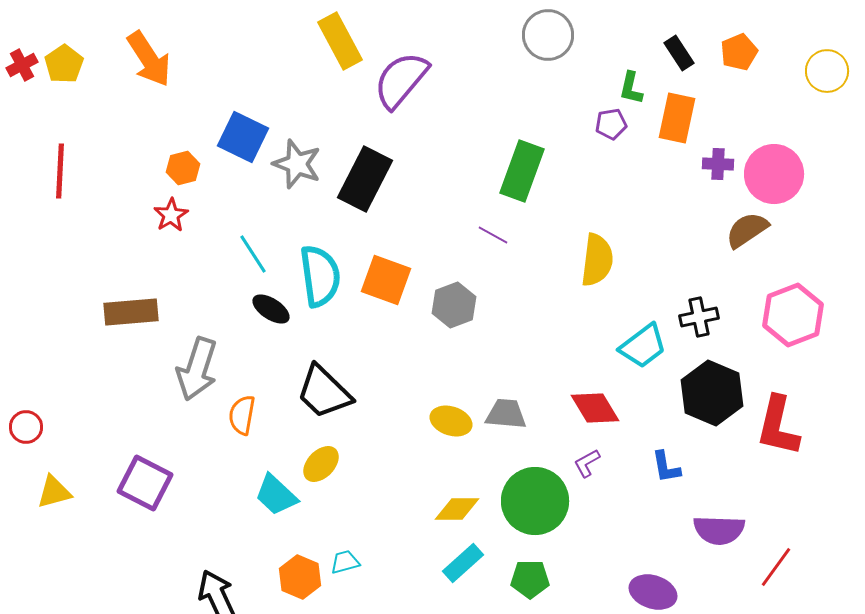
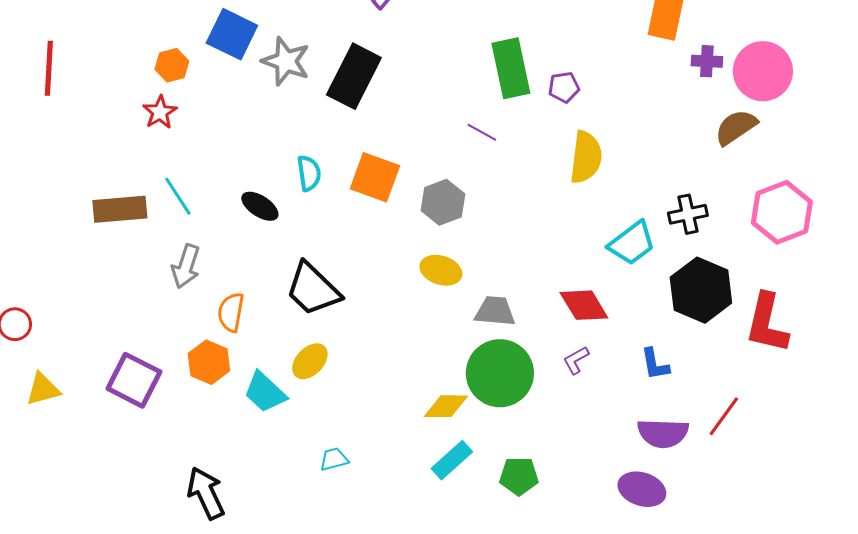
purple pentagon: (611, 124) -> (564, 87), moved
green rectangle: (522, 171) -> (511, 68), turned -32
cyan line: (253, 254) -> (178, 196), moved
cyan semicircle: (320, 276) -> (309, 173), size x0.6
gray arrow: (197, 369) -> (186, 266), size x0.7
yellow ellipse: (451, 421) -> (441, 270), moved
green circle: (535, 501) -> (500, 373), moved
purple semicircle: (719, 530) -> (663, 433), moved
red line: (776, 567) -> (724, 416), moved
orange hexagon: (300, 577) -> (209, 362), moved

